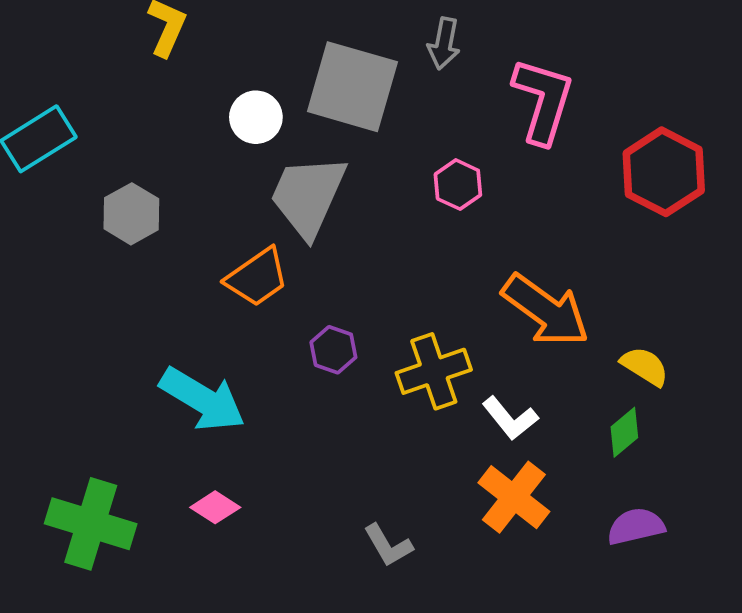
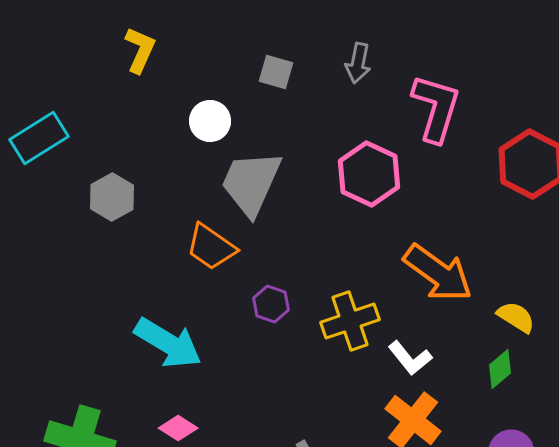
gray square: (352, 87) -> (276, 72), moved, size x0.5
pink hexagon: (458, 185) -> (369, 174), size x1.6
orange trapezoid: (257, 277) -> (211, 247), turned 70

